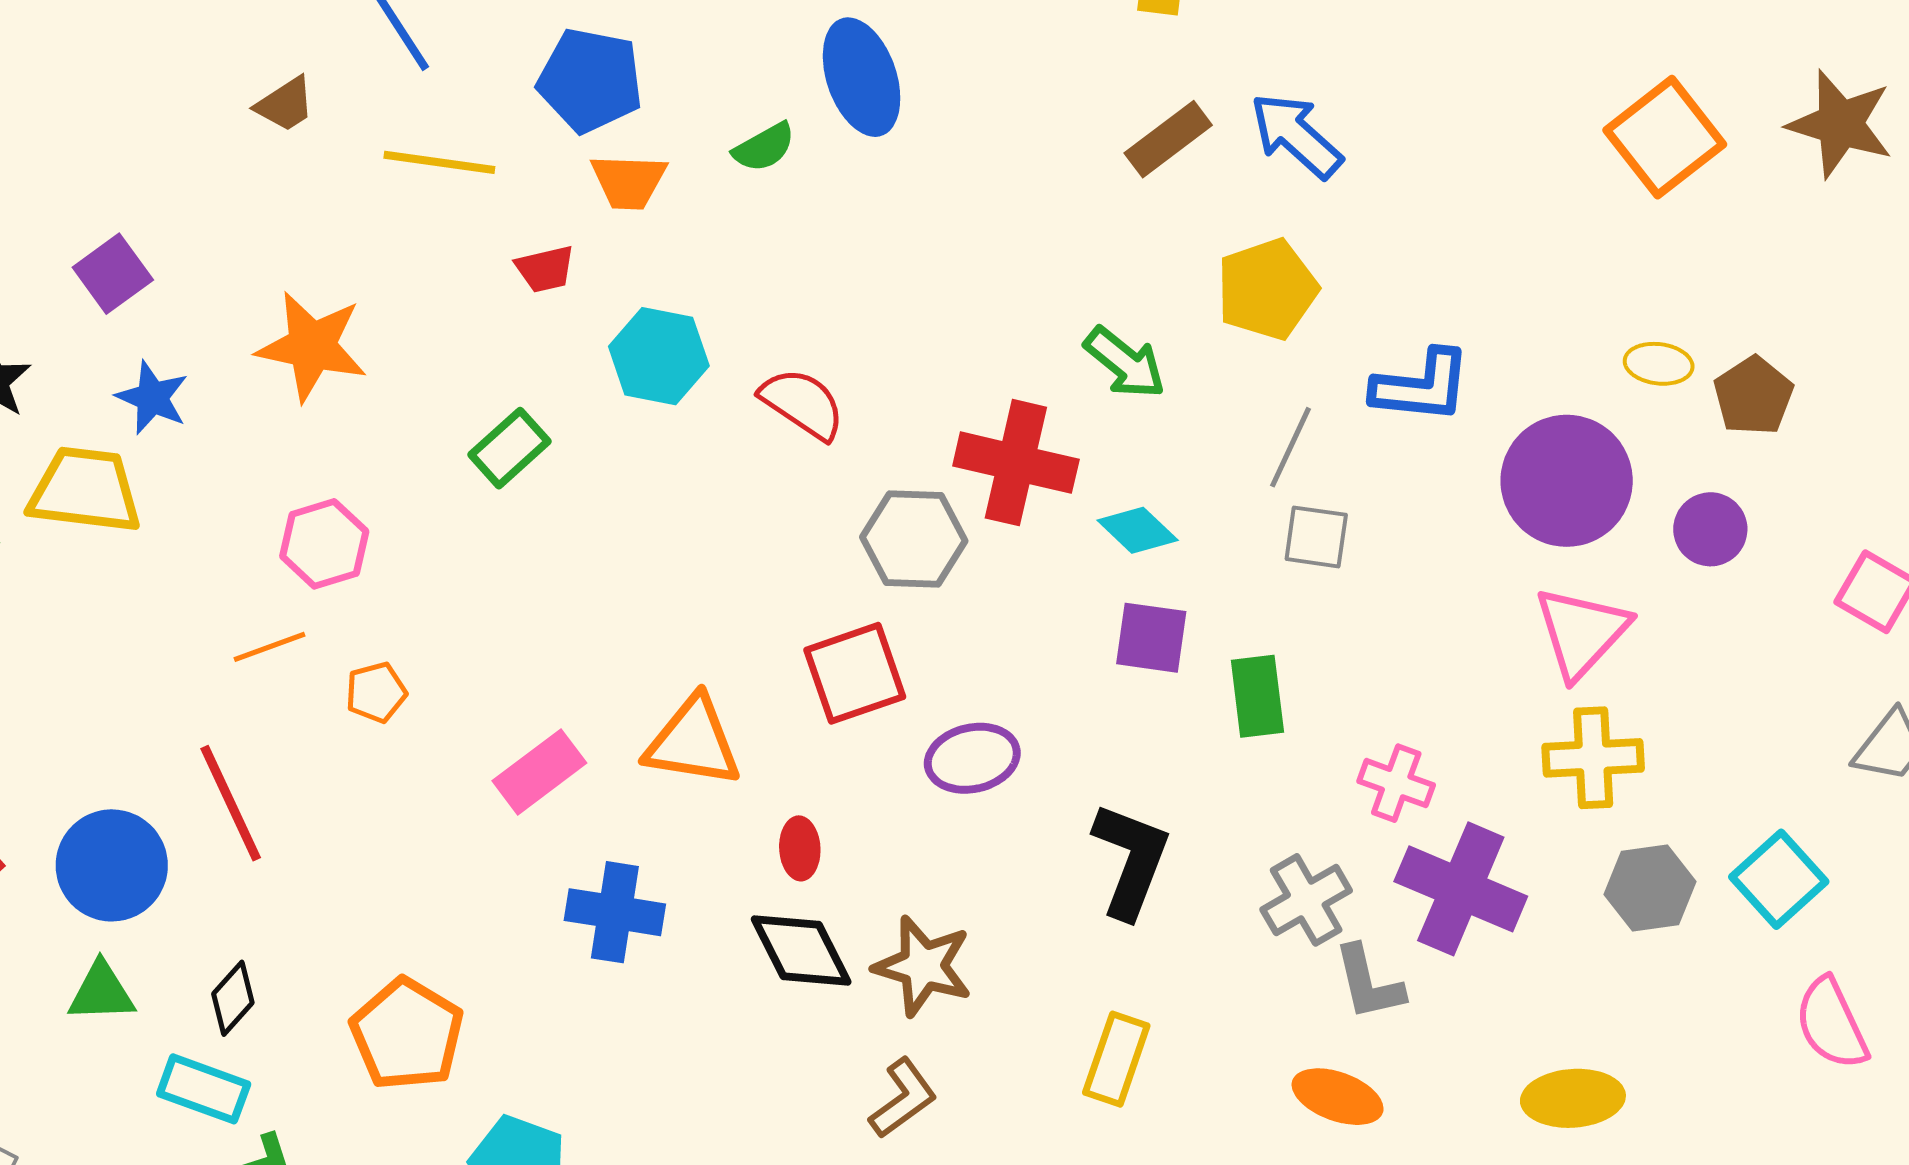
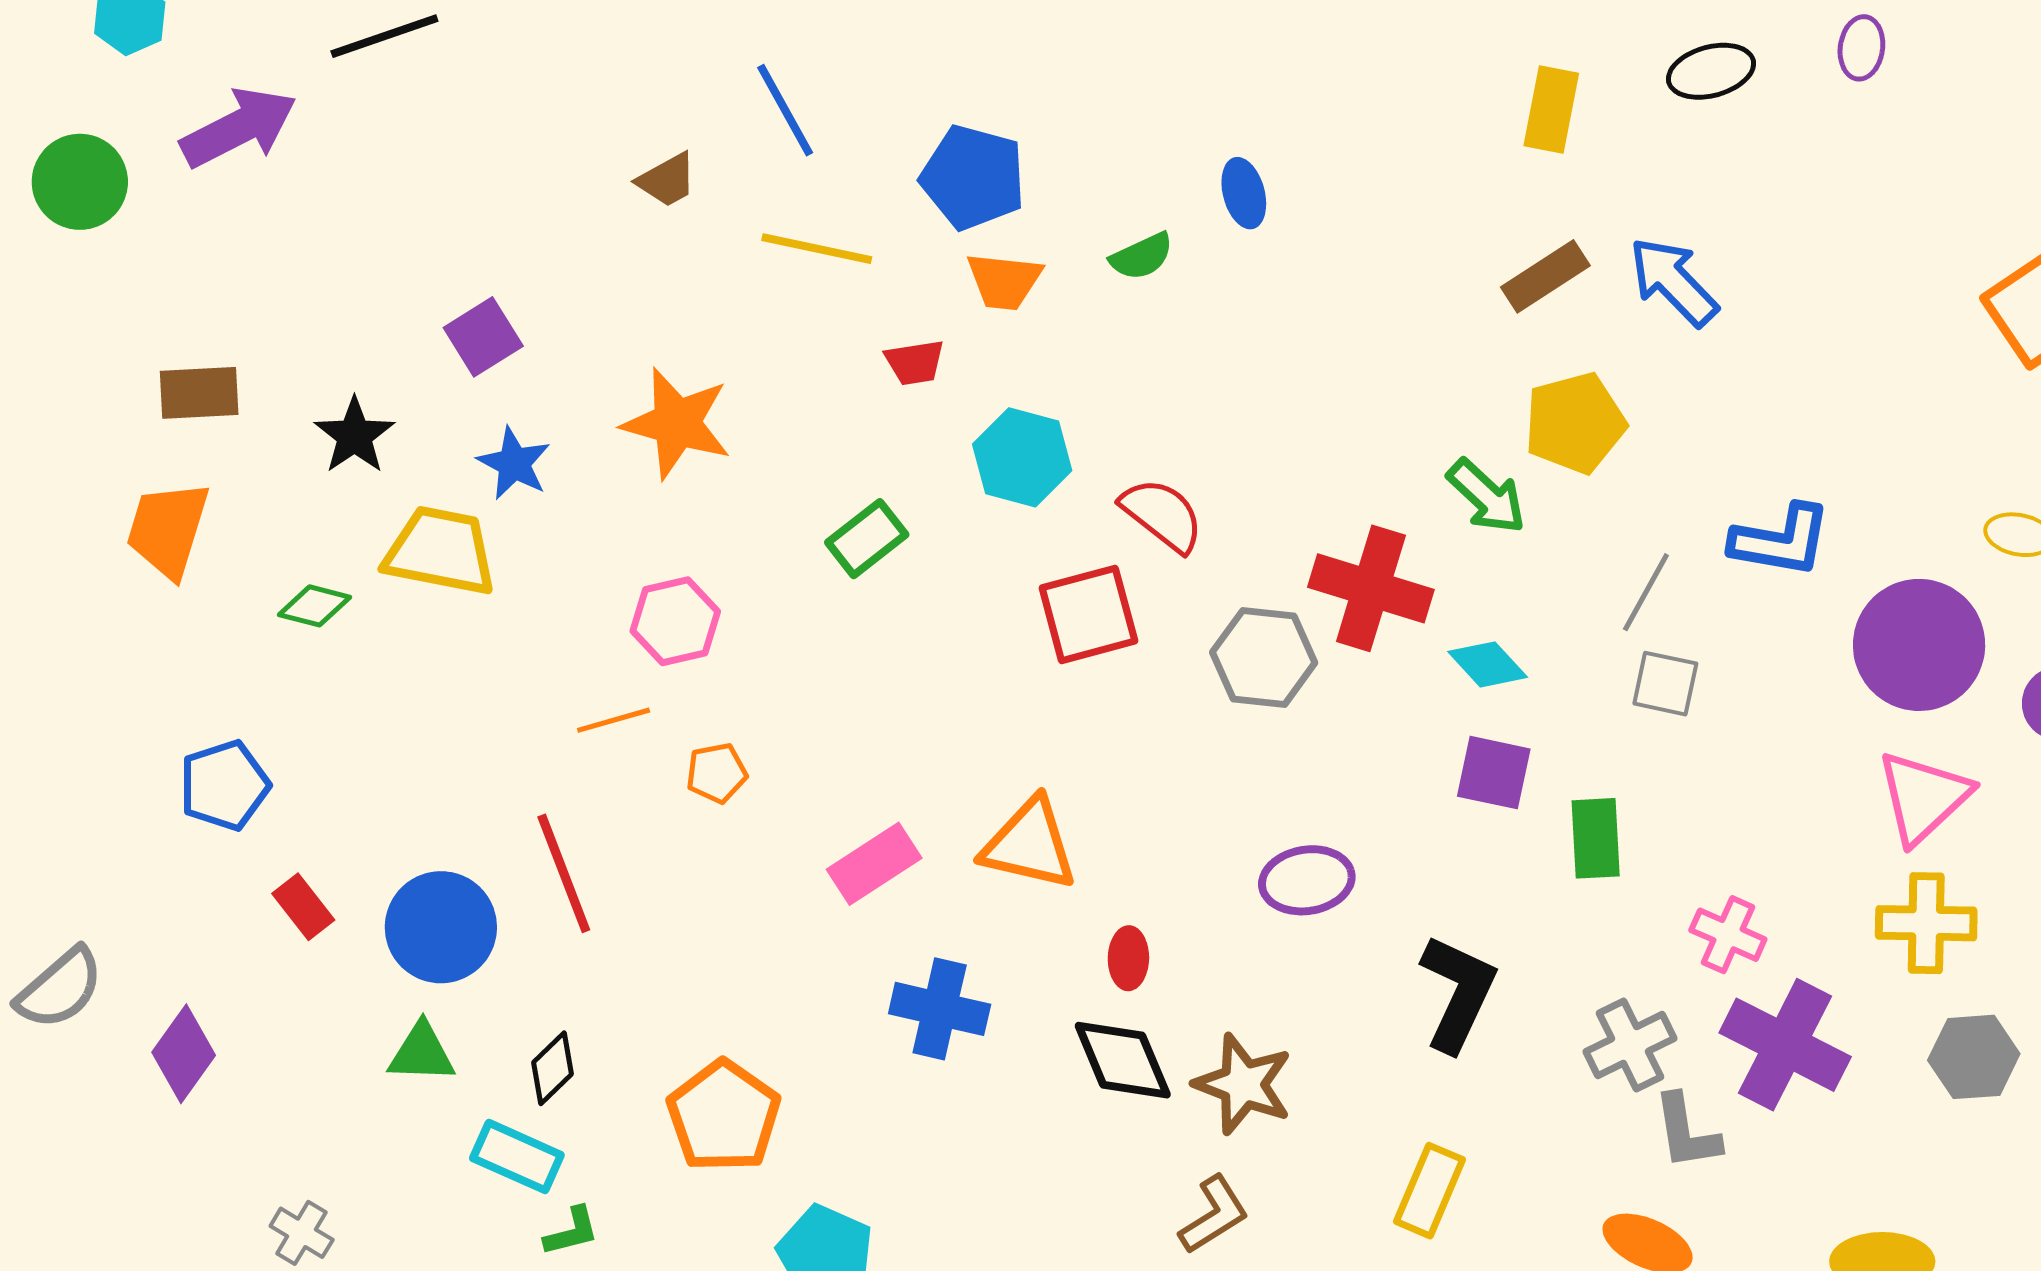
blue ellipse: (862, 77) -> (1244, 193), size x0.6
yellow pentagon: (1267, 289) -> (1575, 423), moved
red square: (855, 673) -> (1088, 614), moved

